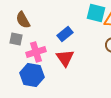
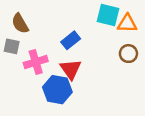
blue hexagon: (32, 75) -> (57, 90), moved

